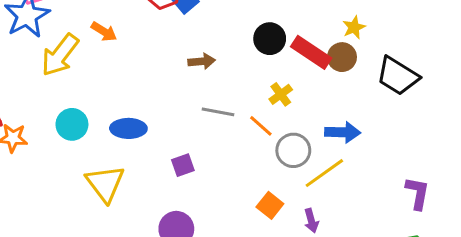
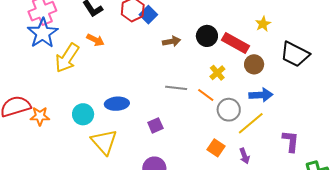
brown circle: (342, 57) -> (254, 64), moved
brown arrow: (202, 61) -> (171, 41), moved
cyan circle: (72, 124) -> (83, 114), moved
purple L-shape: (417, 193) -> (291, 141), moved

